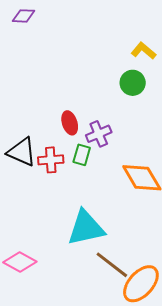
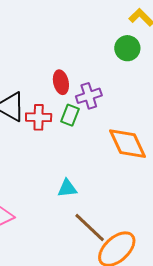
cyan triangle: (86, 228) -> (67, 188), size x0.5

